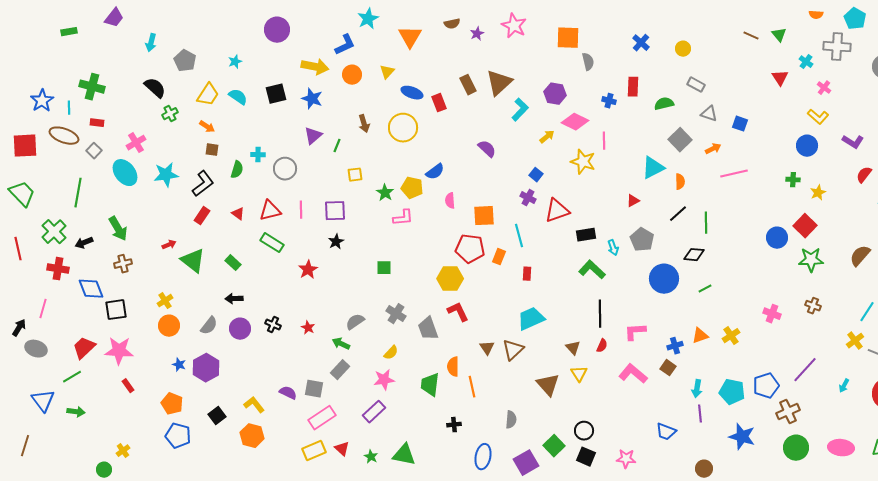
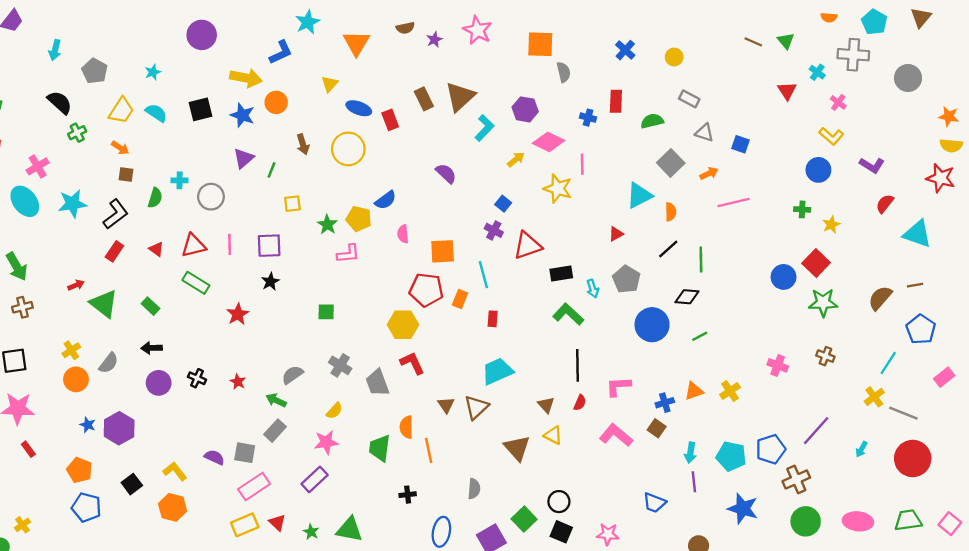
orange circle: (352, 75) -> (276, 102), moved
gray semicircle: (209, 326) -> (109, 363), moved
yellow triangle: (579, 374) -> (553, 435), turned -30

